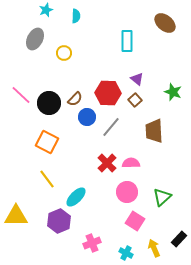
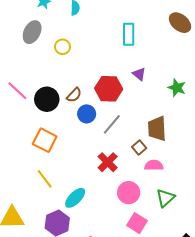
brown ellipse: (165, 23) -> (180, 23), moved
brown square: (135, 100) -> (139, 147), moved
pink semicircle: (131, 163) -> (154, 165), moved

